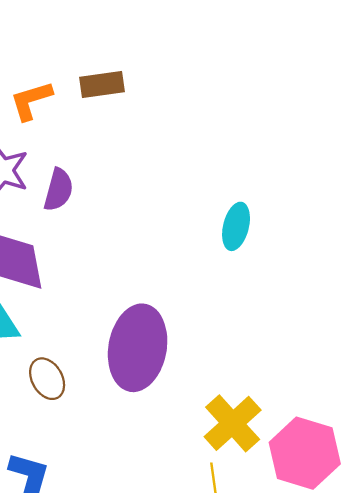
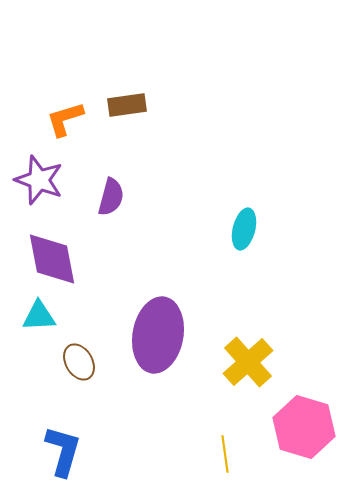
purple semicircle: (59, 190) -> (111, 197), moved
yellow cross: (233, 423) -> (248, 362), moved

